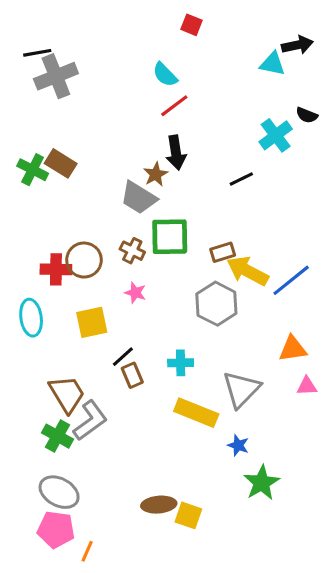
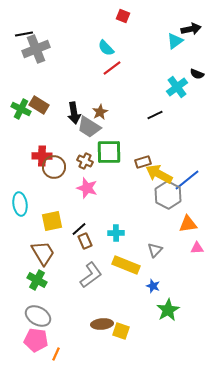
cyan triangle: (272, 64) -> (175, 41), turned -48
black arrow: (176, 153) -> (74, 113), moved
red cross: (56, 269) -> (42, 156), moved
pink star: (135, 293) -> (87, 188), size x1.5
gray hexagon: (216, 304) -> (168, 195), moved
yellow square: (92, 322) -> (52, 221), moved
gray triangle: (241, 389) -> (155, 250), size x0.6
gray L-shape: (90, 420) -> (91, 275), moved

